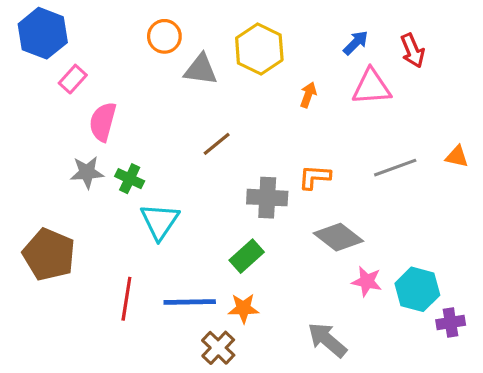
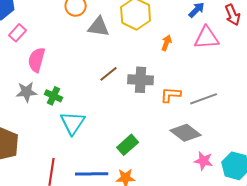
gray line: (395, 168) -> (204, 99), moved
gray cross: (267, 198) -> (141, 80), moved

